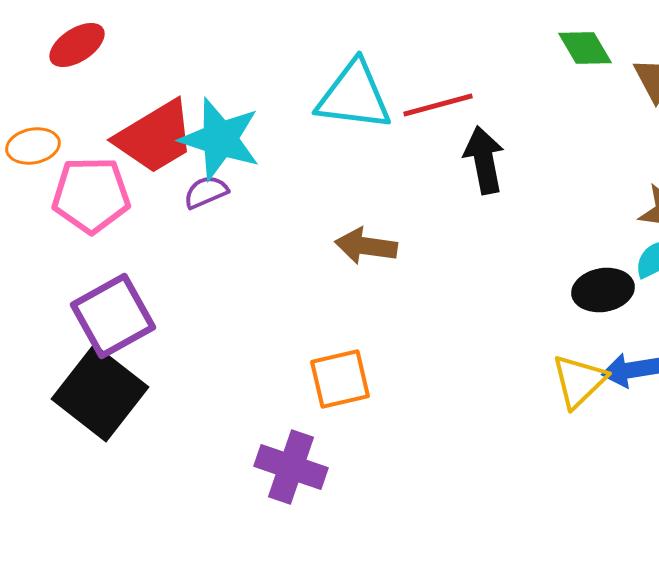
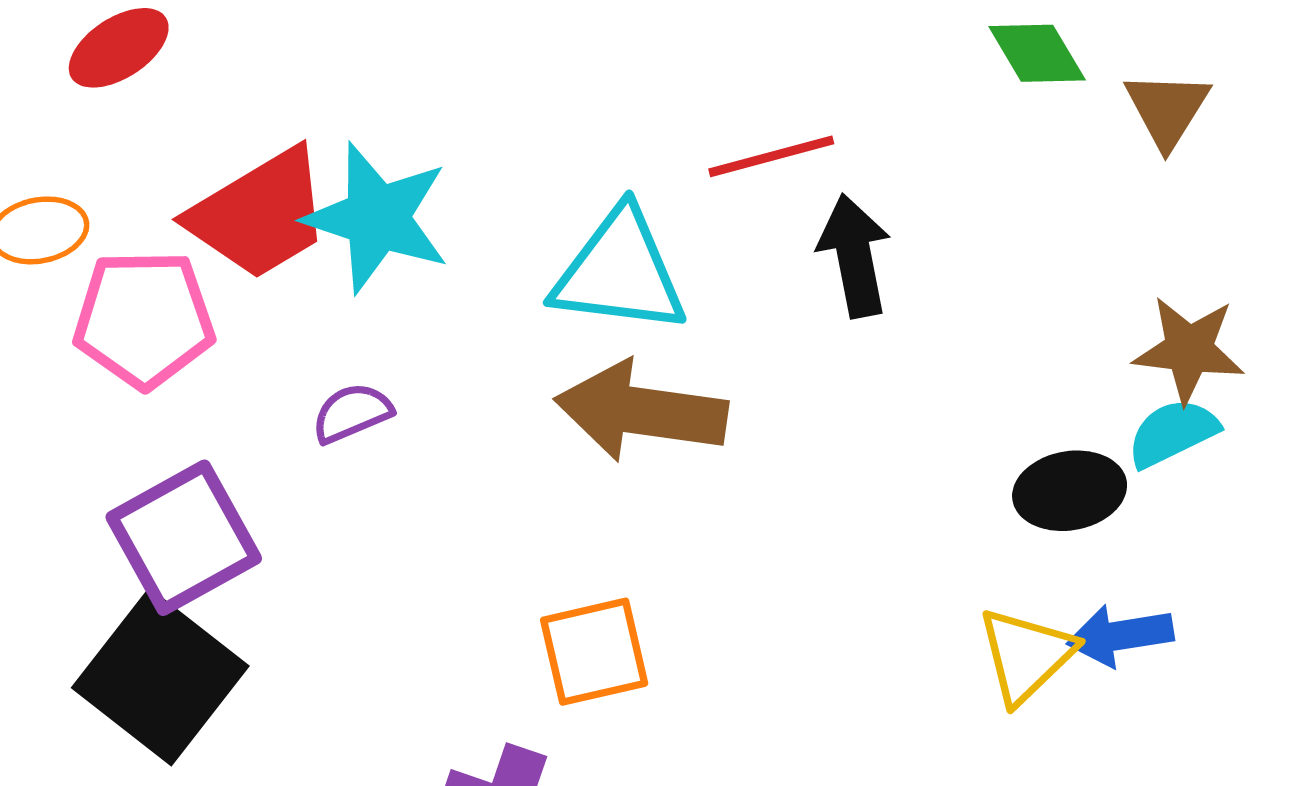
cyan triangle: (354, 96) -> (619, 272), moved
purple semicircle: (206, 192) -> (352, 413), moved
brown arrow: (366, 246) -> (641, 411), size x1.5

